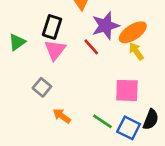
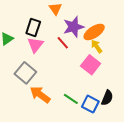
gray square: (42, 87) -> (25, 73), size x1.5
pink square: (127, 90) -> (91, 65), moved, turned 36
orange arrow: (62, 116) -> (40, 95), size x1.5

